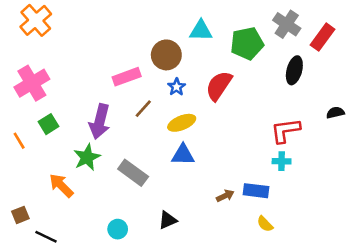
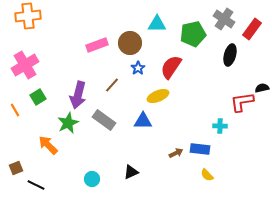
orange cross: (36, 20) -> (28, 16), turned 35
pink rectangle: (127, 77) -> (97, 45), moved
yellow ellipse: (182, 123) -> (158, 96), moved
red L-shape: (285, 130) -> (242, 102), moved
gray rectangle: (133, 173) -> (104, 120), moved

